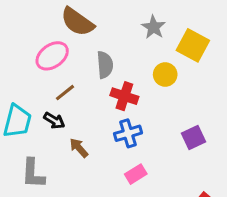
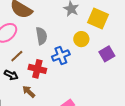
red cross: (124, 96) -> (37, 69), moved
blue cross: (128, 133) -> (61, 55), moved
purple square: (194, 137) -> (107, 54), moved

